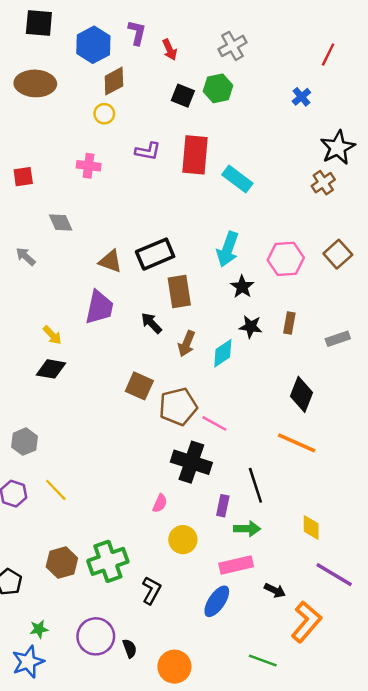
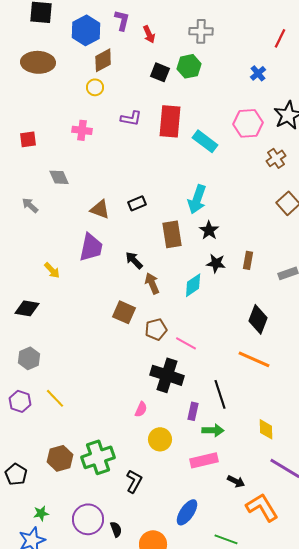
gray cross: (233, 46) -> (201, 31), turned 30
brown cross: (323, 183) -> (276, 158), moved
black rectangle: (155, 254) -> (137, 203), size x0.6
pink hexagon: (286, 259) -> (248, 123), moved
brown rectangle: (179, 292) -> (172, 234), moved
brown arrow: (187, 344) -> (152, 283), moved, turned 135
black diamond: (51, 369) -> (27, 308), moved
brown pentagon: (178, 406) -> (156, 329), size x0.7
blue ellipse: (217, 601) -> (187, 512), moved
orange L-shape: (306, 622) -> (262, 507), turned -72

